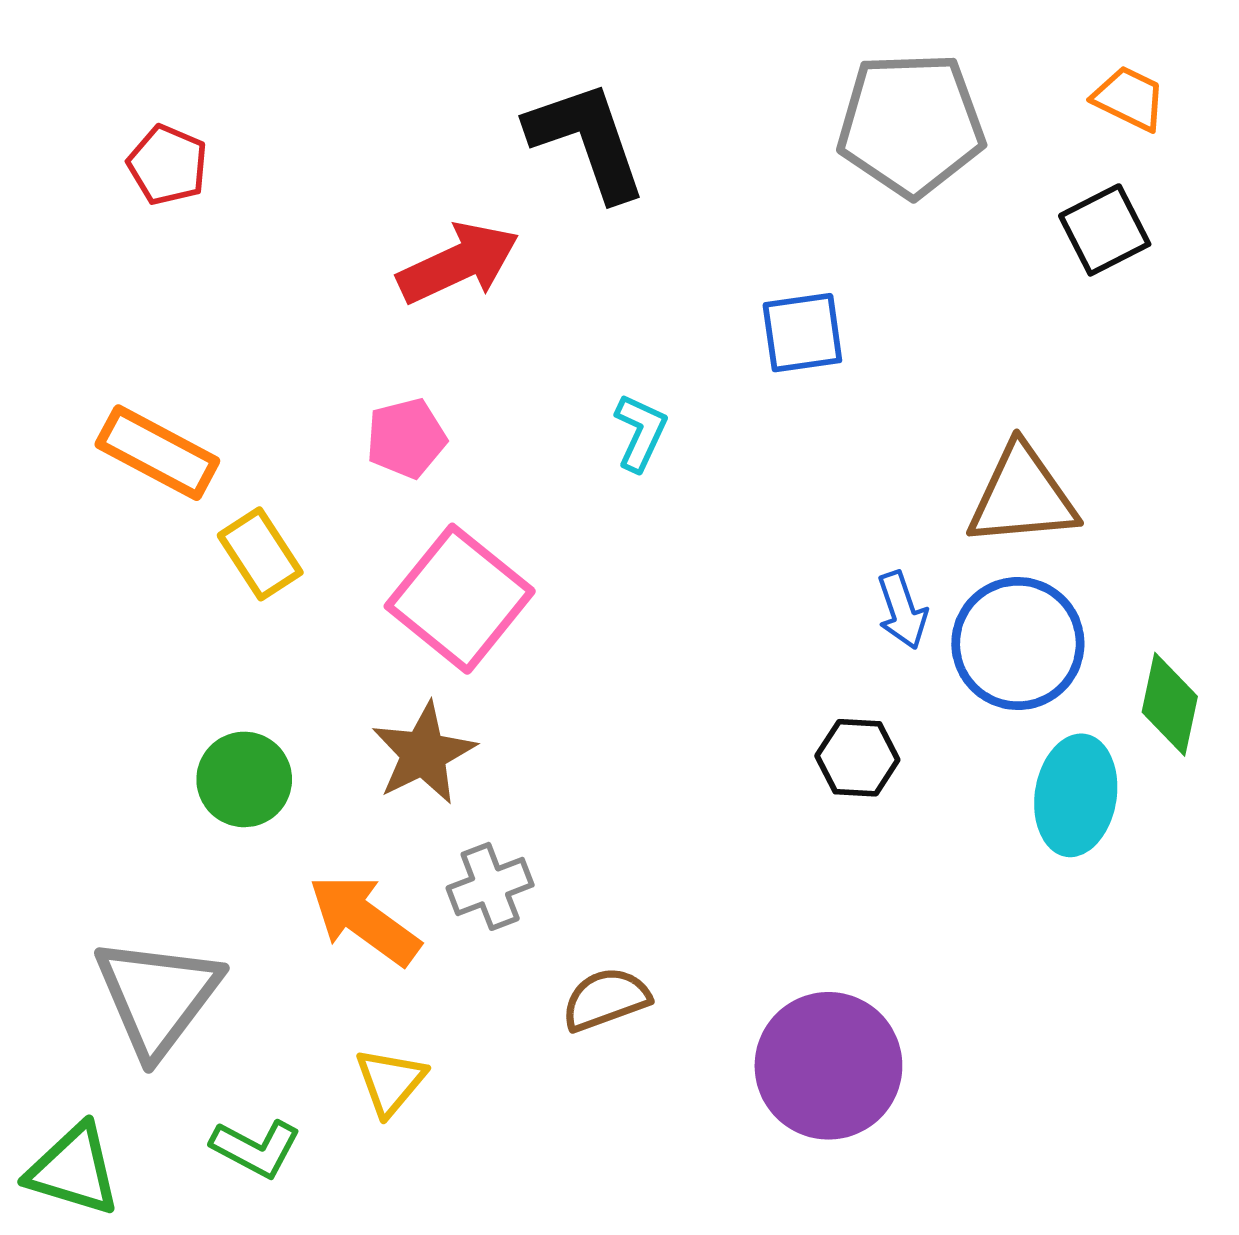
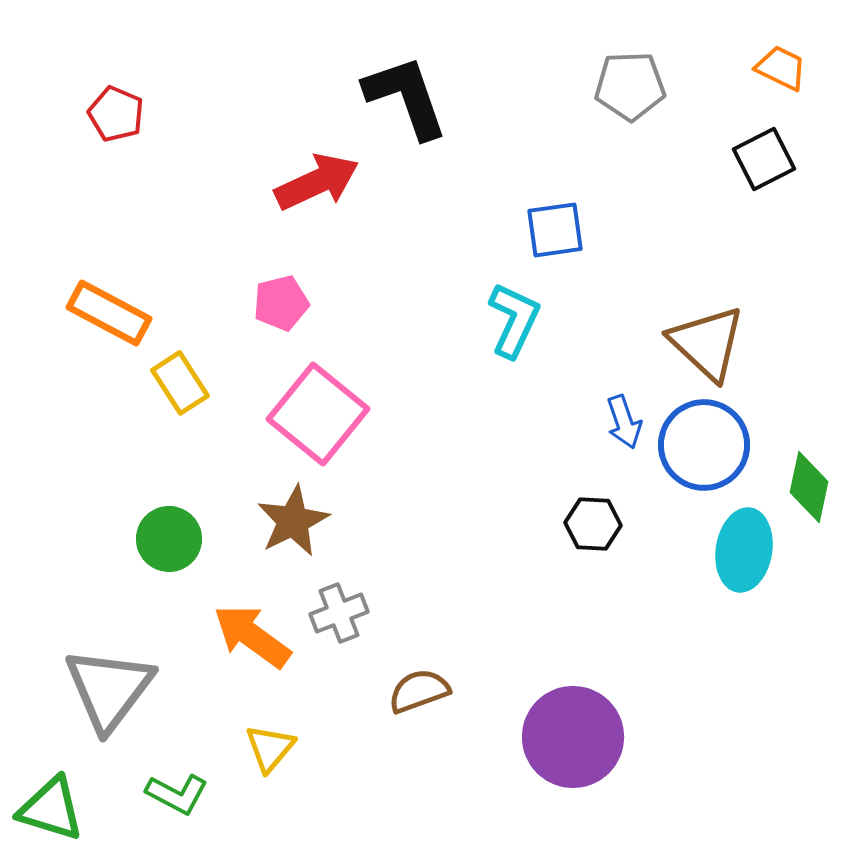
gray pentagon: (911, 124) -> (630, 86), size x0.7
cyan L-shape: (640, 432) -> (514, 320), moved, size x1.4
brown triangle: (1022, 496) -> (707, 343), turned 48

